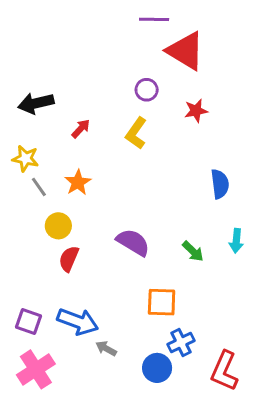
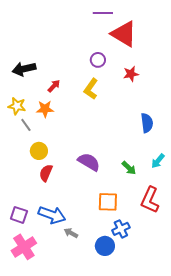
orange star: (78, 182) -> (45, 109), moved, turned 30
cyan arrow: (236, 241) -> (158, 161), turned 35
red L-shape: (224, 371) -> (150, 200), moved

